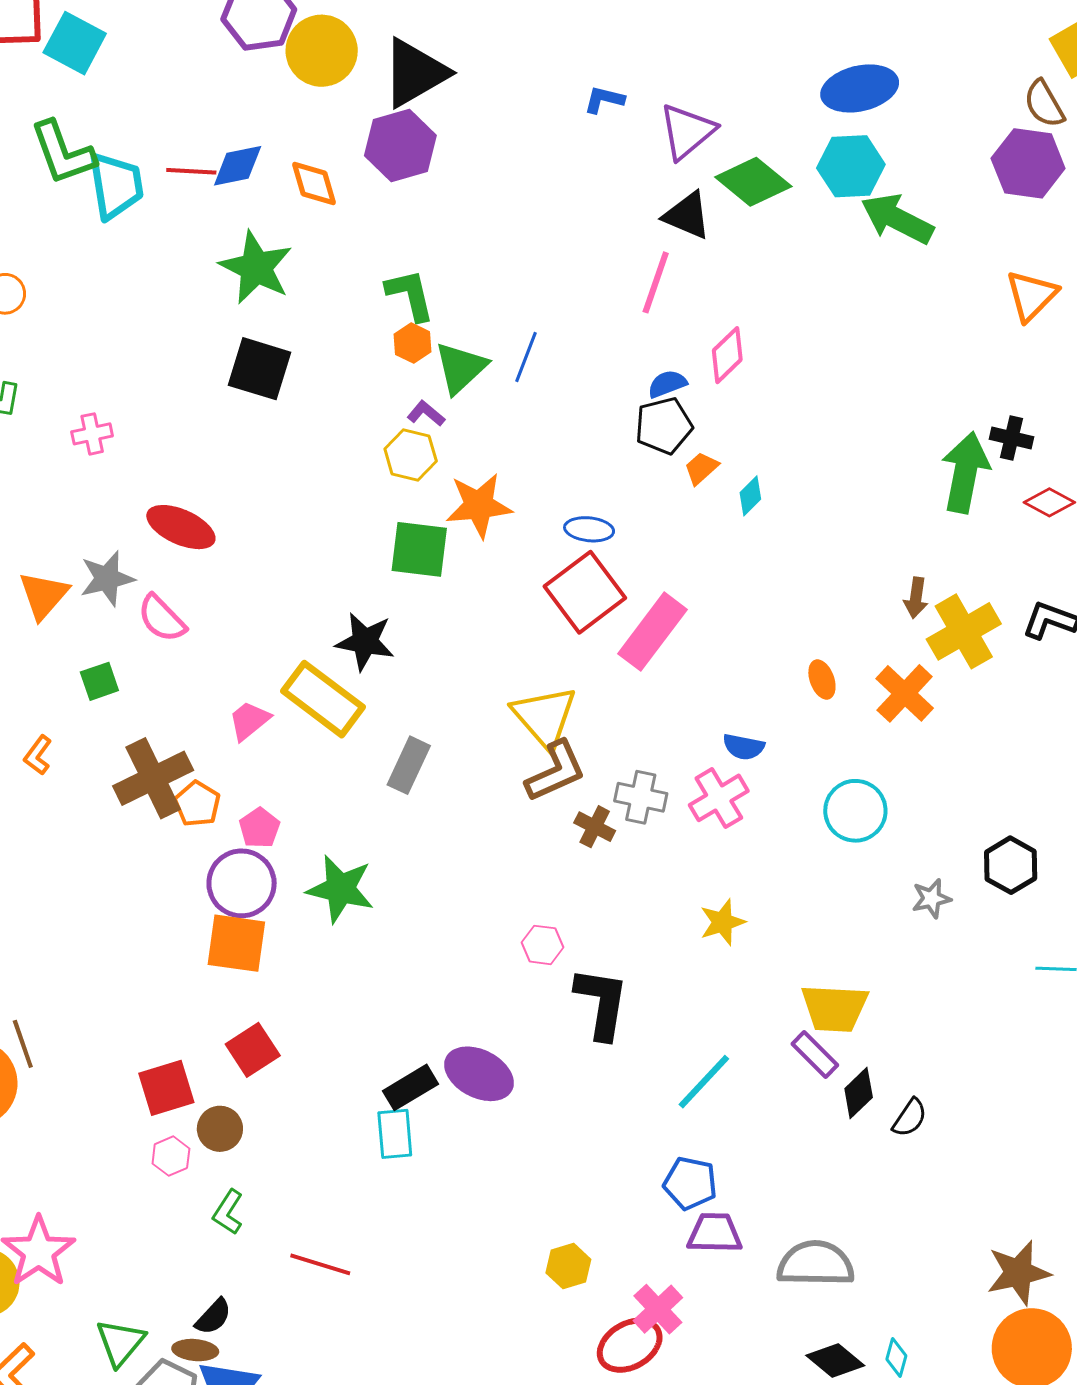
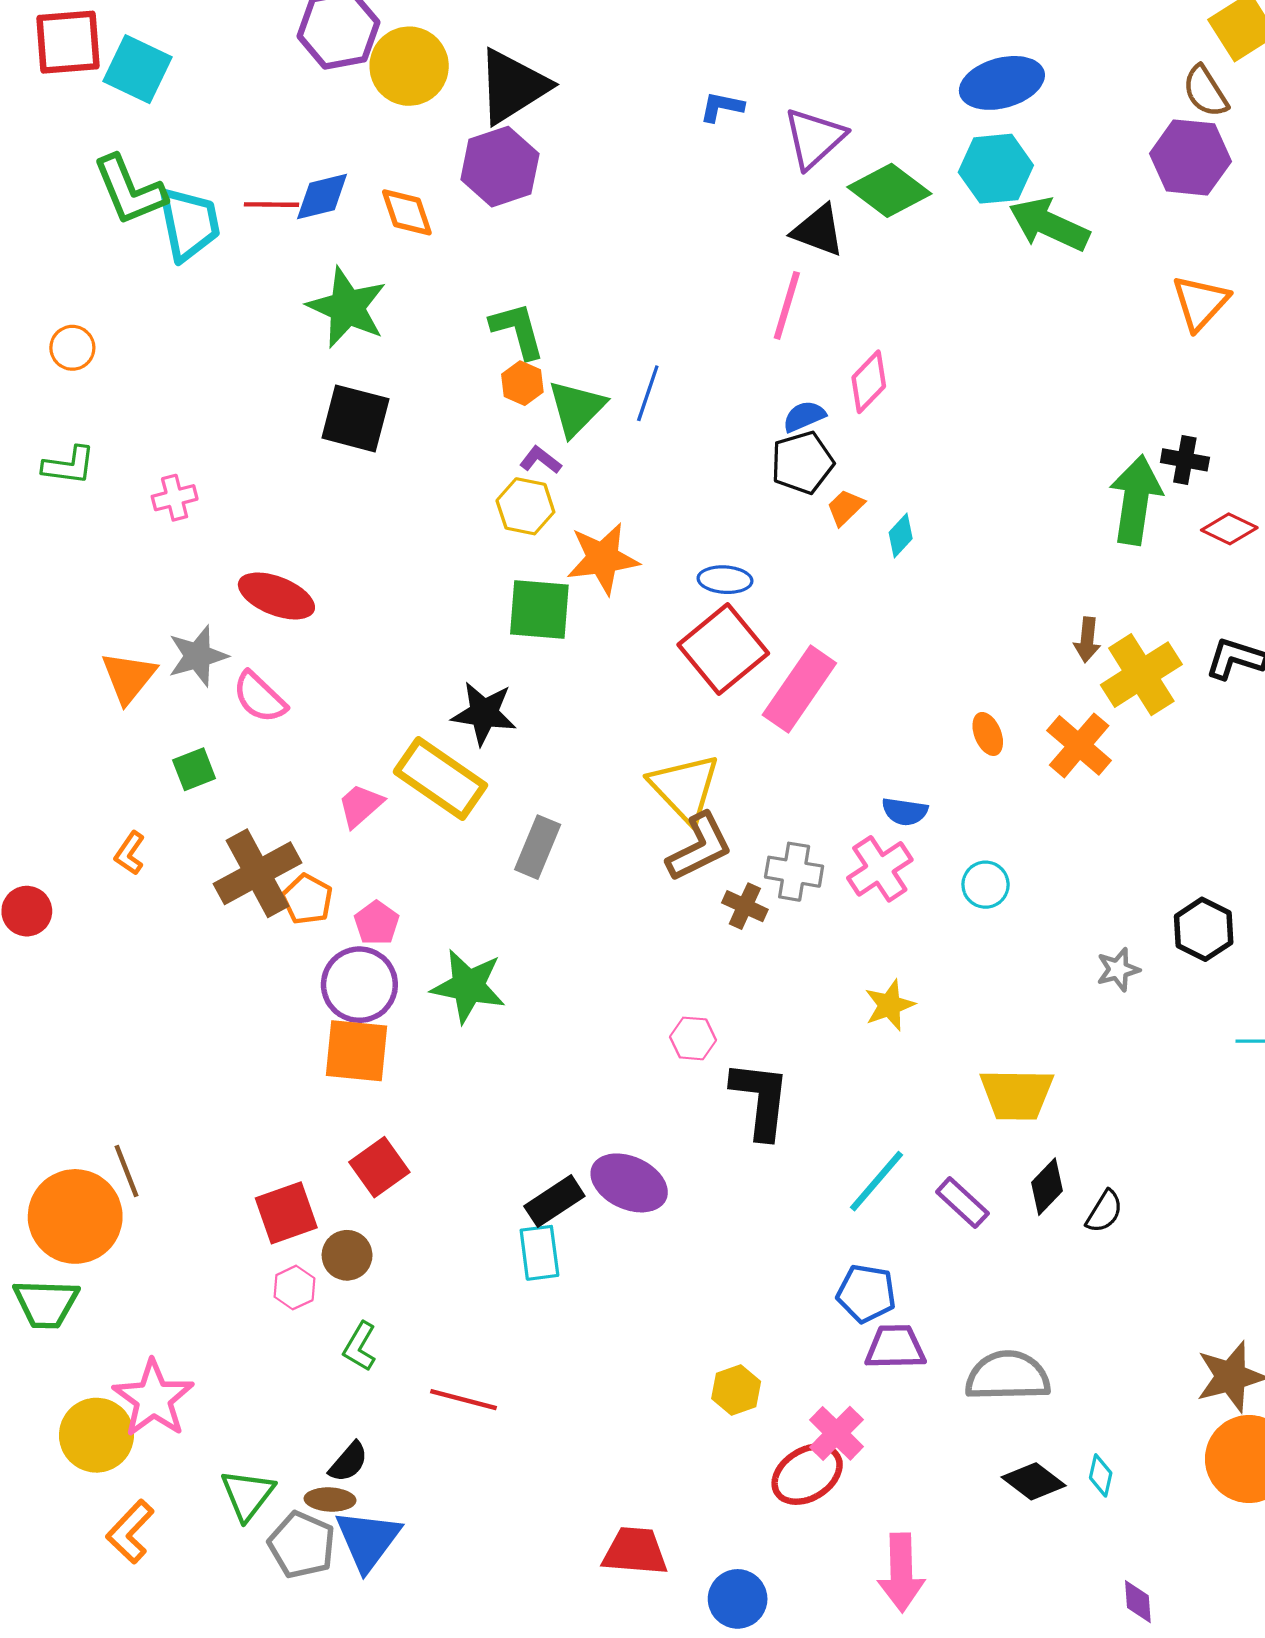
cyan circle: (855, 811) -> (986, 885), moved, size x0.7
purple rectangle: (815, 1054) -> (962, 1203), moved

